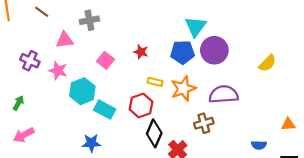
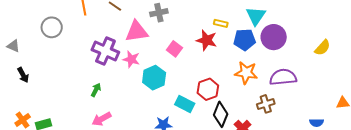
pink triangle: (65, 40) -> (137, 31), size x1.4
red star: (141, 52) -> (207, 40), size x1.5
purple cross: (30, 61) -> (105, 51), size x1.5
yellow rectangle: (155, 82) -> (221, 23), moved
orange star: (183, 88) -> (246, 73), turned 30
cyan rectangle: (105, 110) -> (185, 104), moved

